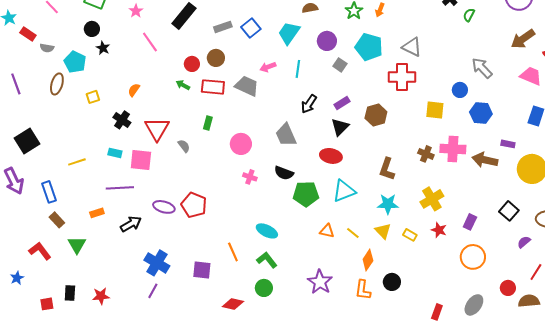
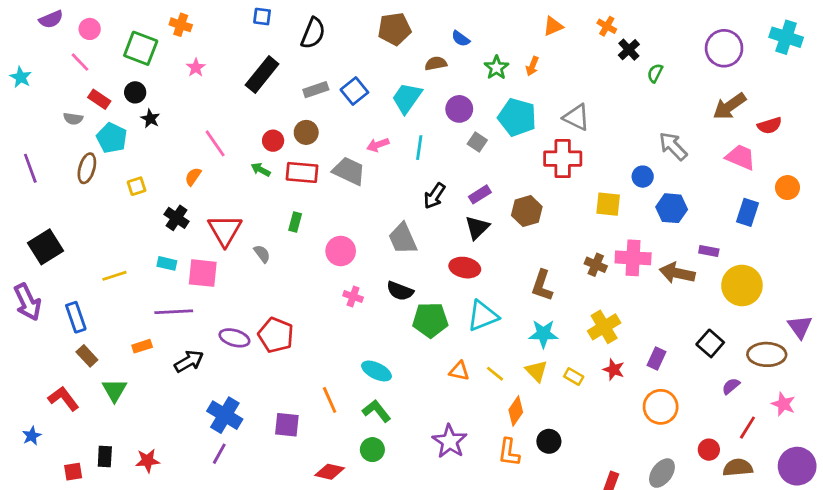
red rectangle: (28, 34) -> (99, 99), moved
pink line: (150, 42) -> (215, 143), moved

